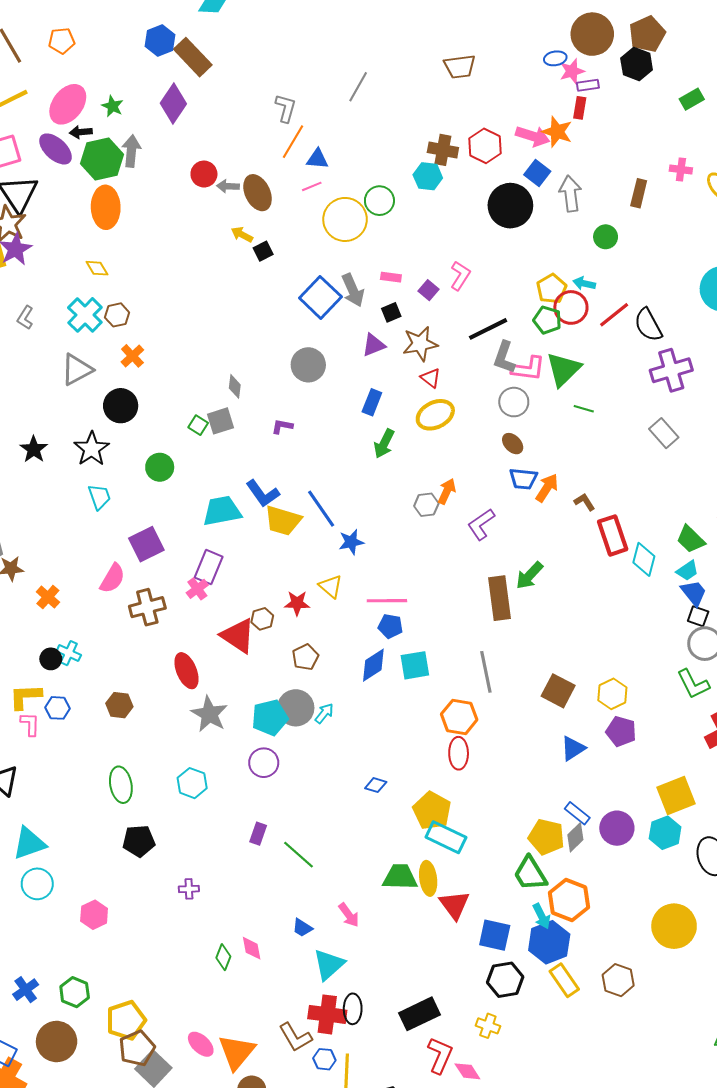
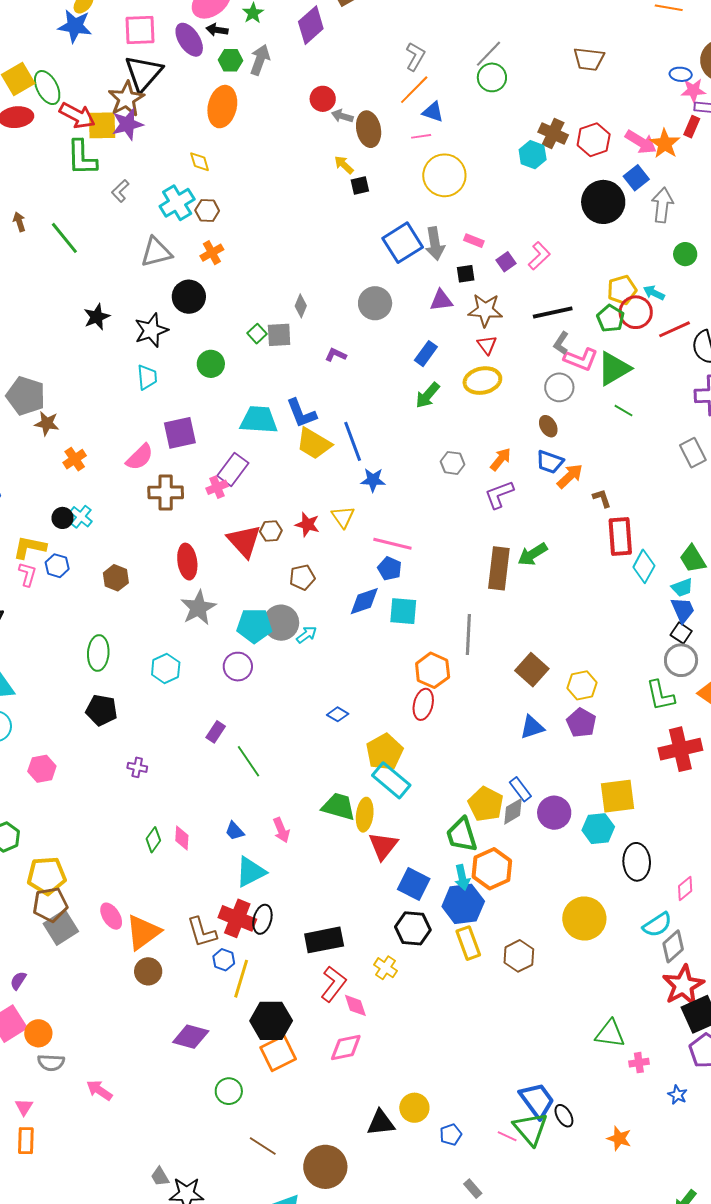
green hexagon: (102, 159) -> (230, 60), size x0.6
green circle: (379, 201) -> (492, 77), moved
gray L-shape: (504, 357) -> (561, 343), size x0.7
orange arrow: (447, 491) -> (501, 459), moved

